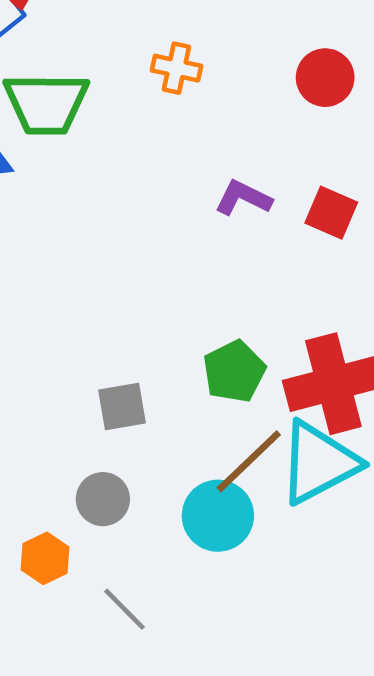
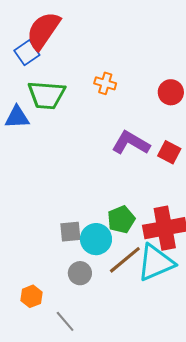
purple L-shape: (243, 198) -> (131, 143), size x1.5
gray circle: (103, 499) -> (80, 273), moved
cyan circle: (218, 516) -> (96, 239), moved

